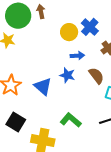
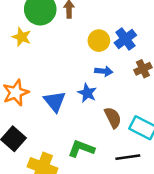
brown semicircle: (96, 76) -> (113, 118), moved
green L-shape: (71, 120) -> (81, 149), turned -30

